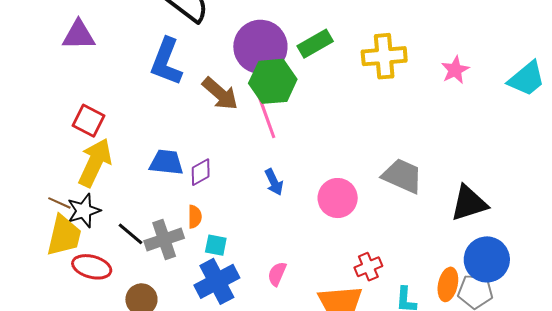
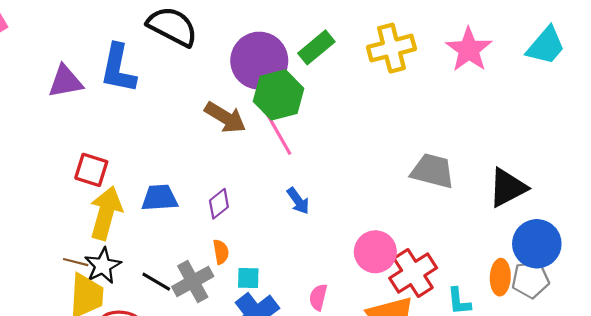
blue L-shape: (166, 62) -> (118, 68), moved
pink star: (455, 70) -> (469, 50), size x1.5
blue trapezoid: (166, 162) -> (160, 198), moved
pink circle: (338, 198) -> (375, 252), moved
red cross: (368, 267) -> (413, 273), size x1.6

